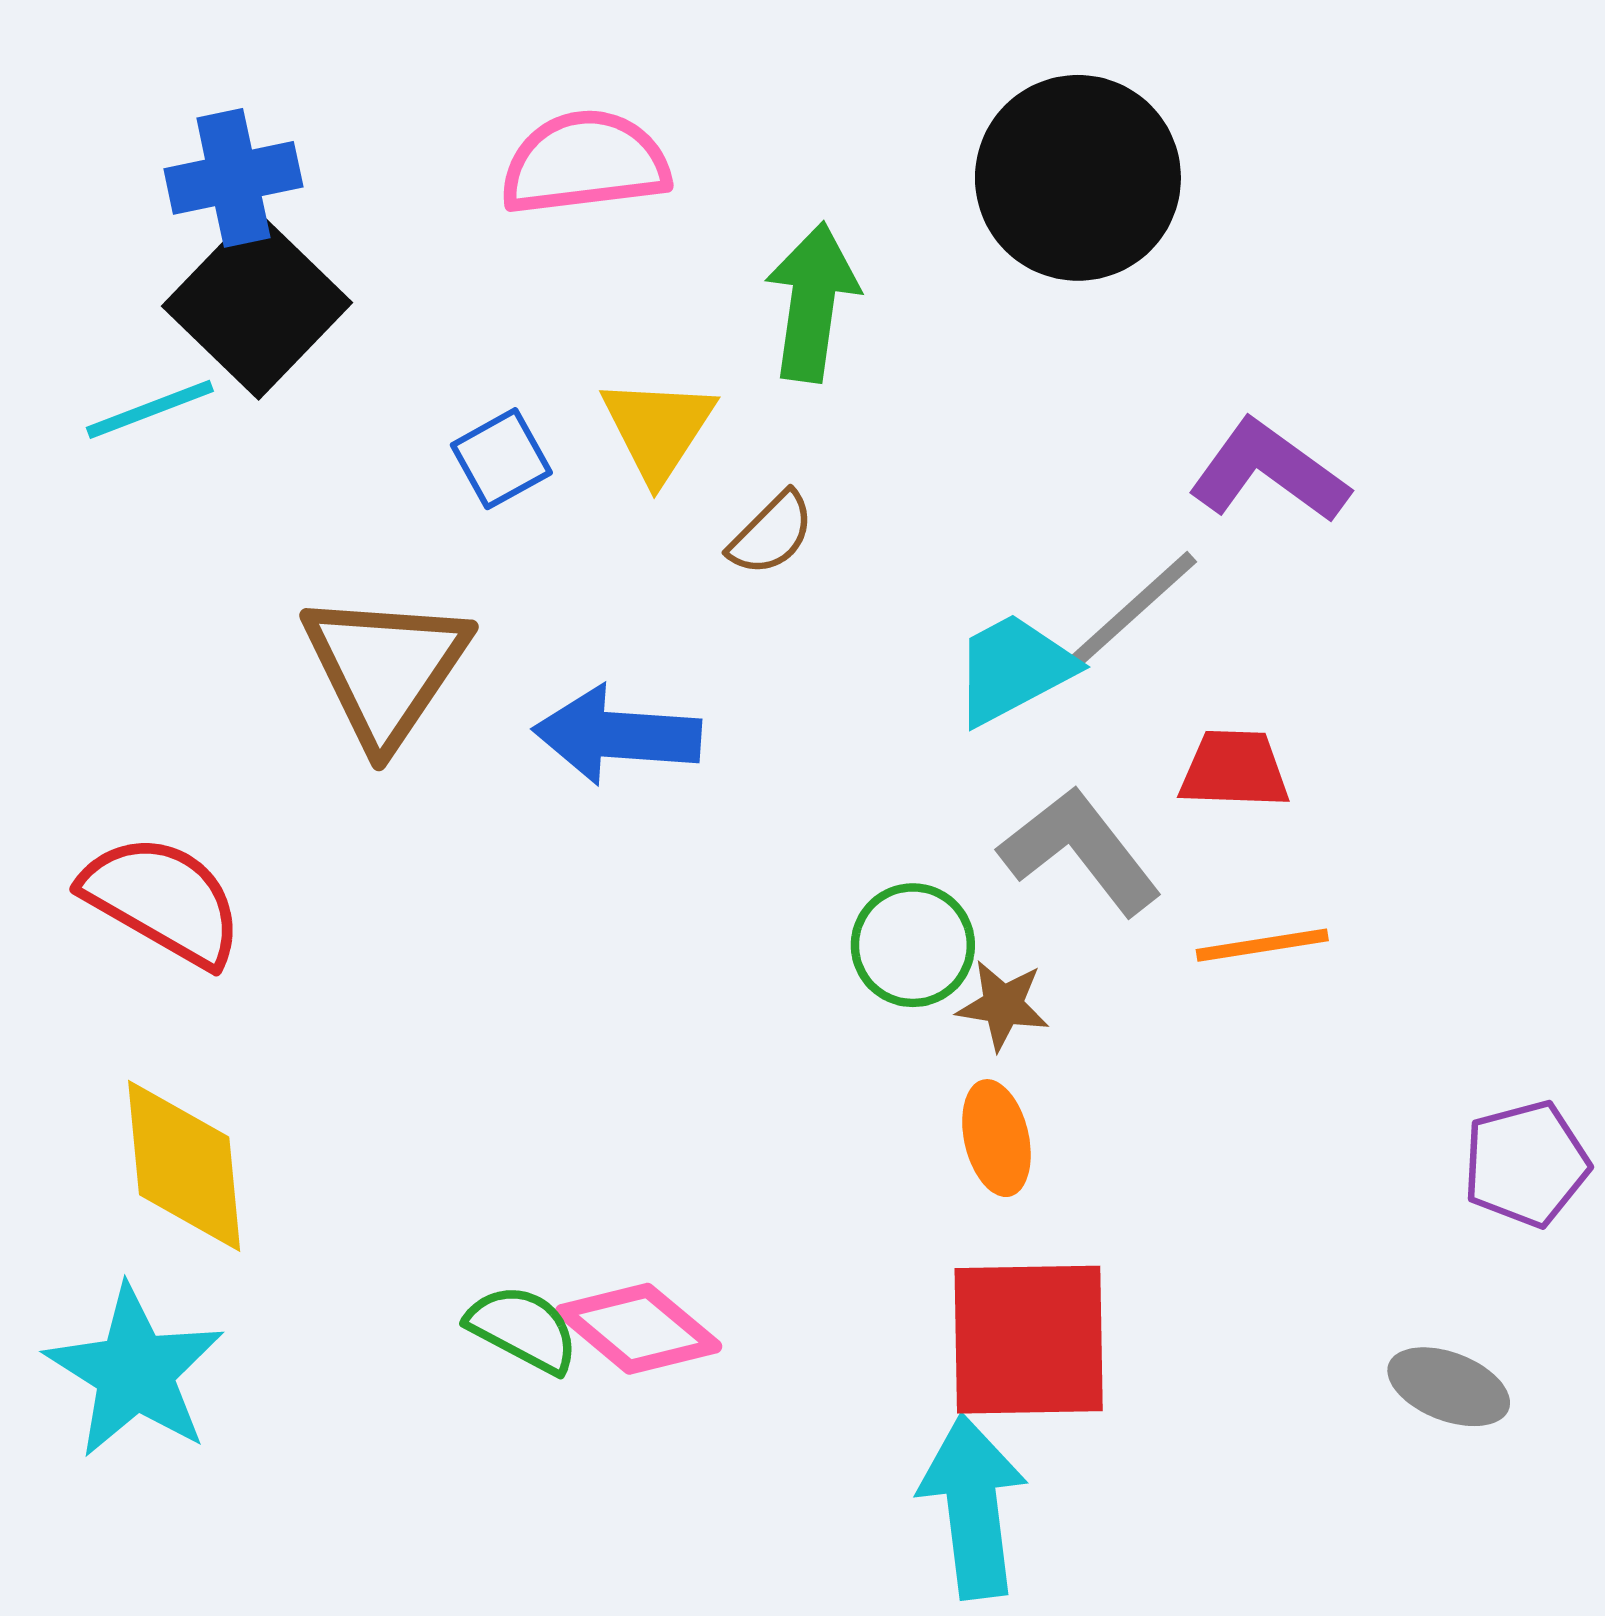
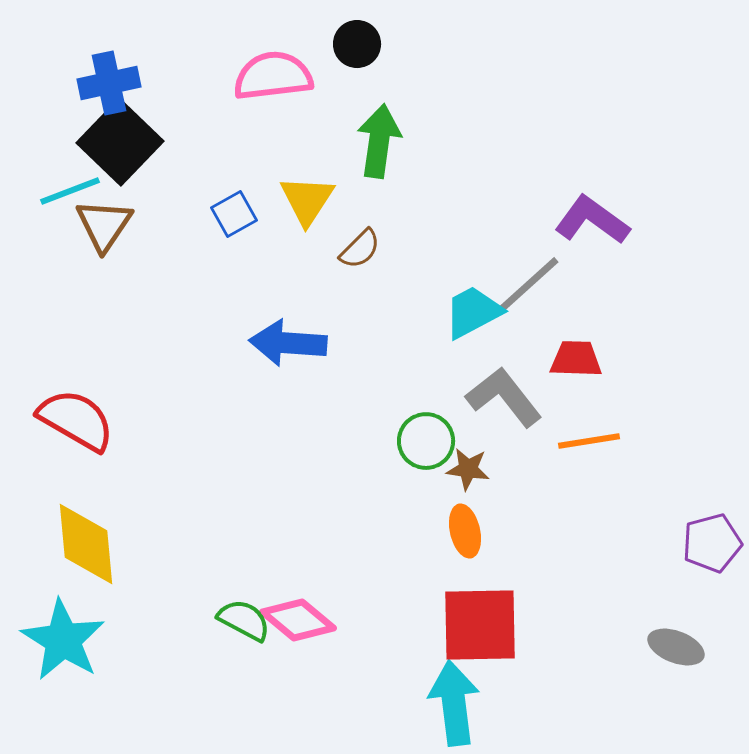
black circle: (1078, 178) -> (357, 44), moved, size x0.5
brown triangle: (386, 669) -> (104, 225), moved, size x0.7

